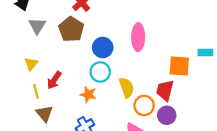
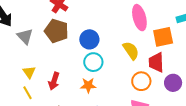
pink ellipse: (138, 37) -> (139, 18), moved
yellow semicircle: (127, 88) -> (131, 51), moved
yellow line: (36, 91) -> (28, 93), moved
purple circle: (167, 115) -> (173, 83), moved

